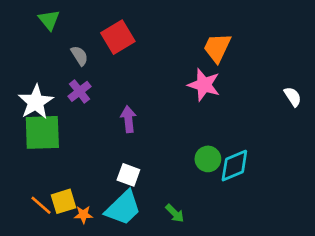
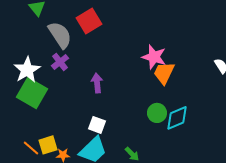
orange trapezoid: (217, 48) -> (164, 73), moved
gray semicircle: (79, 56) -> (60, 35), size x1.8
green square: (42, 132) -> (32, 93), turned 32

